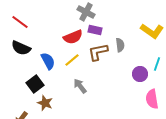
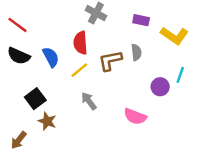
purple rectangle: (95, 30) -> (141, 20), moved
red semicircle: (73, 37) -> (80, 43), turned 108
blue semicircle: (48, 61) -> (51, 57), moved
pink semicircle: (152, 99) -> (135, 116), moved, turned -60

